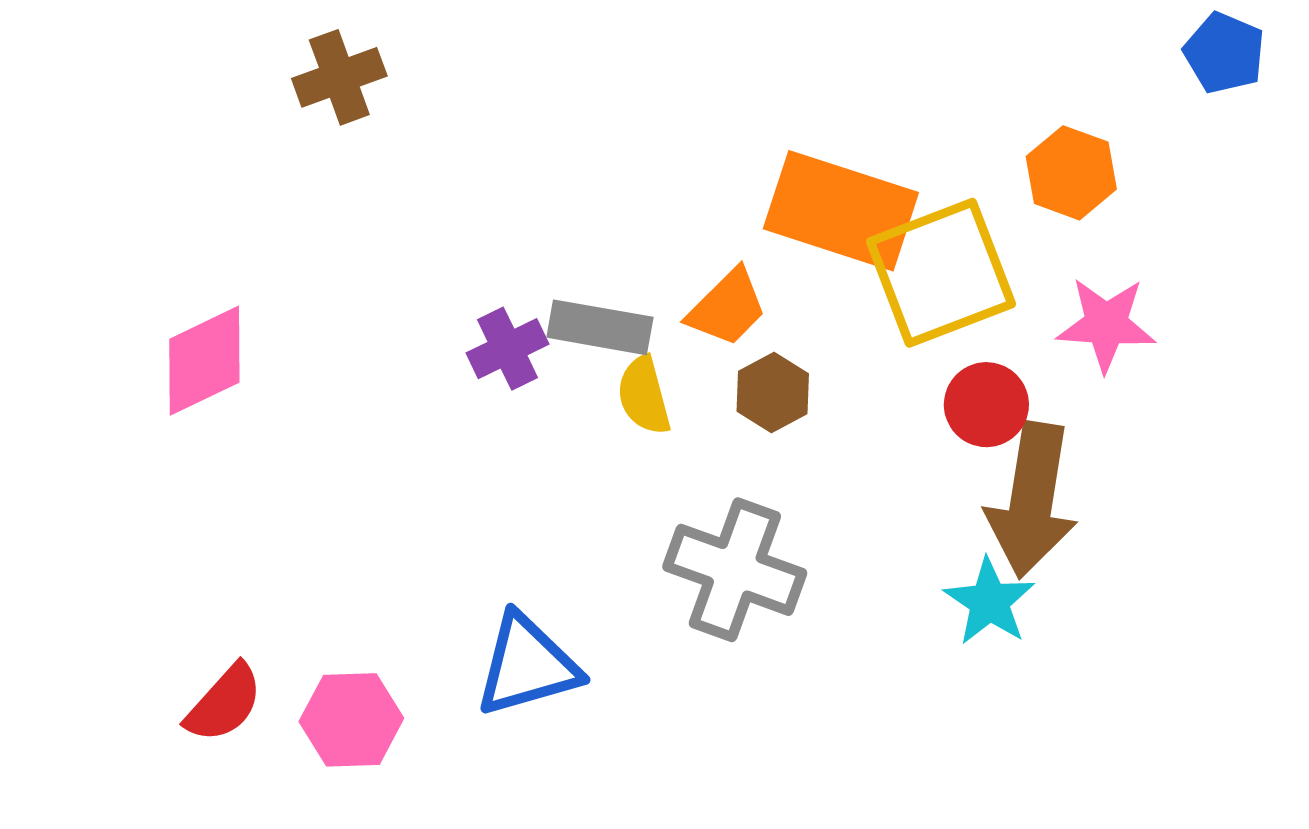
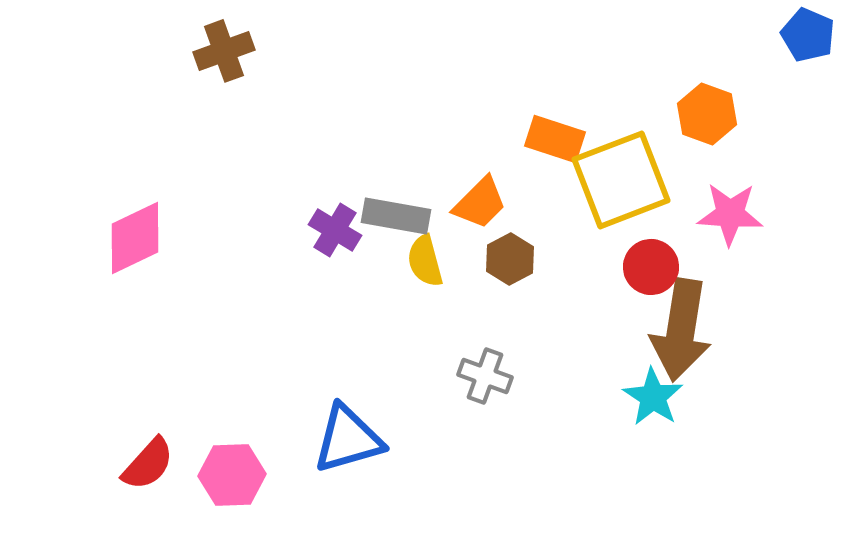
orange rectangle: (841, 211) -> (555, 139), size x0.6
purple cross: (507, 349) -> (335, 230), turned -33
gray cross: (735, 570) -> (485, 376), size x0.6

